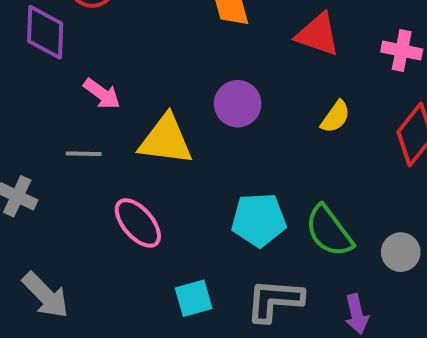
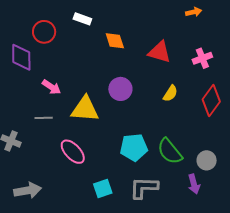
pink cross: (402, 50) -> (202, 58), turned -30
gray arrow: (46, 295) -> (28, 190), turned -52
purple arrow: (357, 314) -> (194, 184), moved

